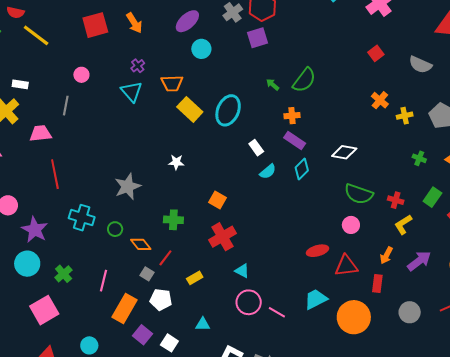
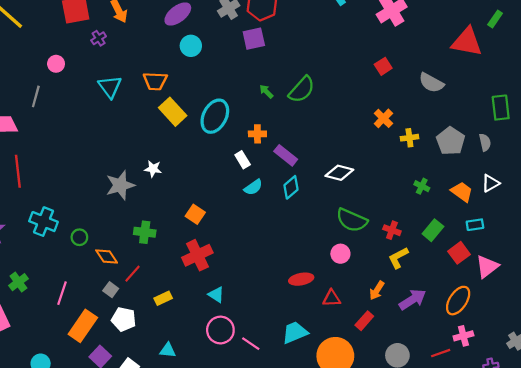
purple cross: (138, 66) -> (99, 38), moved
orange cross: (292, 116) -> (257, 134), moved
gray star: (128, 186) -> (120, 185), moved
red triangle: (346, 266) -> (332, 298), size x0.7
red rectangle: (377, 284) -> (364, 321), turned 30

